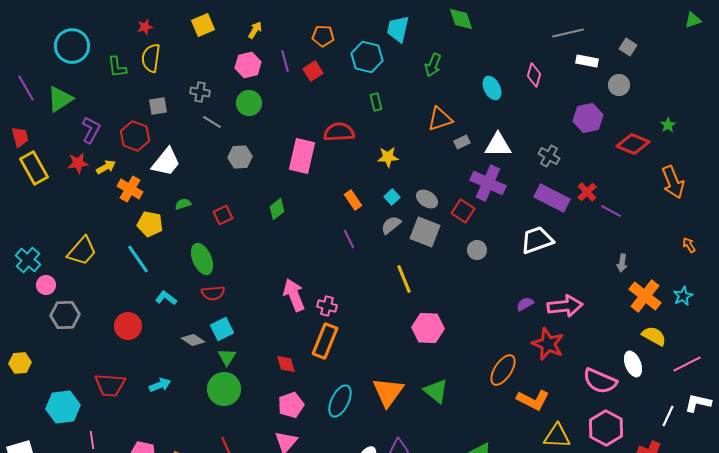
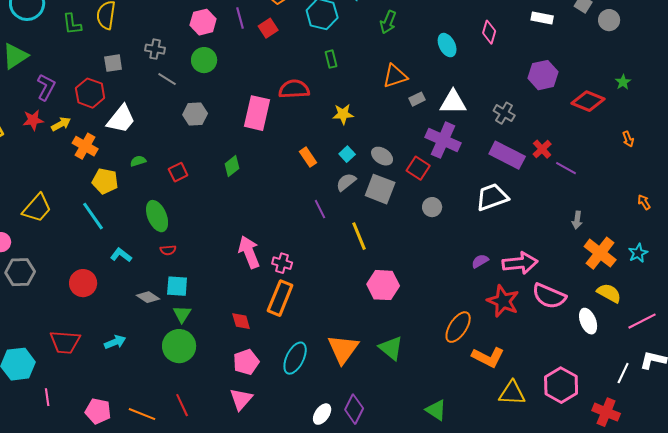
gray circle: (619, 85) -> (609, 20), moved
orange arrow: (673, 182) -> (628, 139), size x0.5
purple line: (349, 239) -> (320, 209), moved
red semicircle: (213, 293) -> (168, 250), size x0.7
cyan square: (222, 329) -> (177, 286), turned 30
pink semicircle: (600, 381) -> (549, 296), moved

